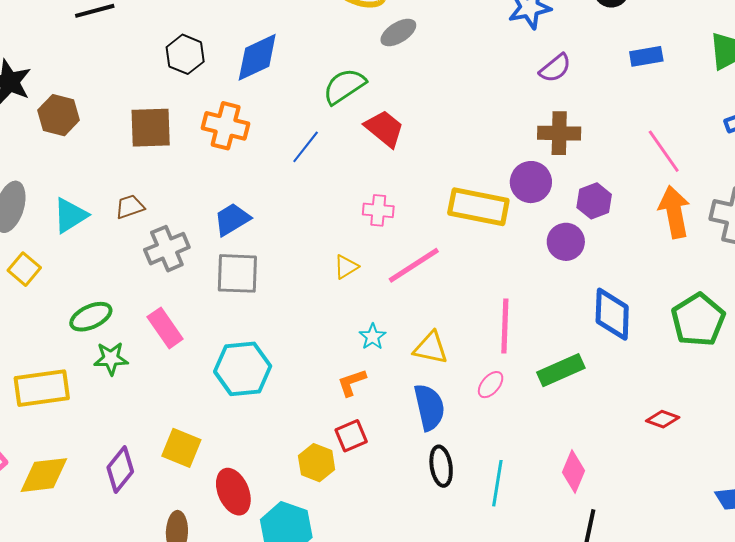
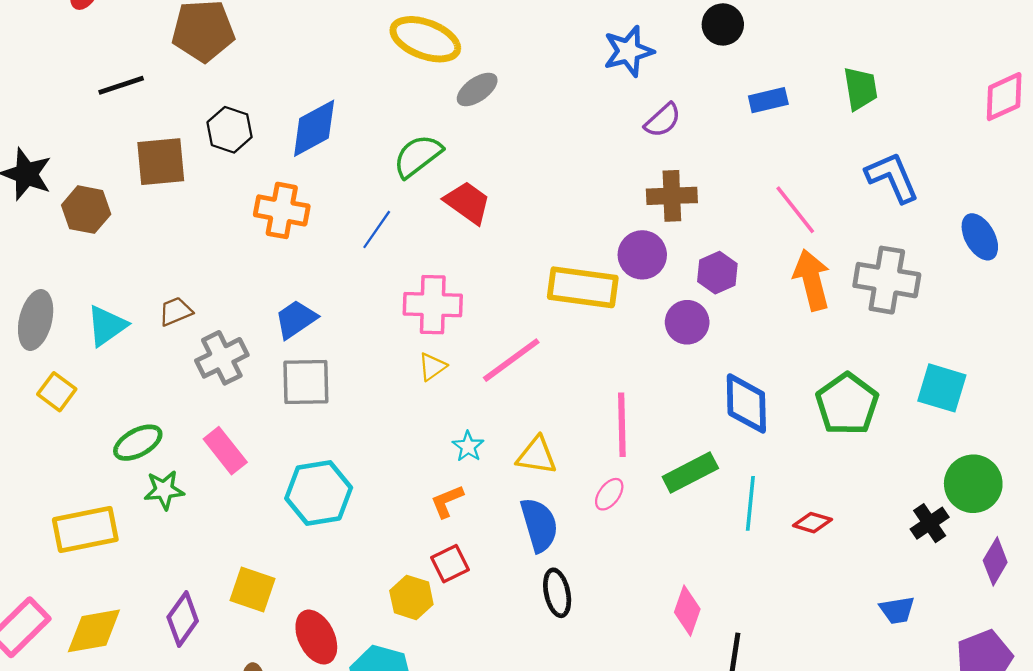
brown square: (151, 128) -> (161, 162), moved
pink cross: (378, 210) -> (433, 305), moved, size x1.6
pink diamond: (573, 472) -> (687, 611), moved
cyan line: (497, 483) -> (750, 503), moved

